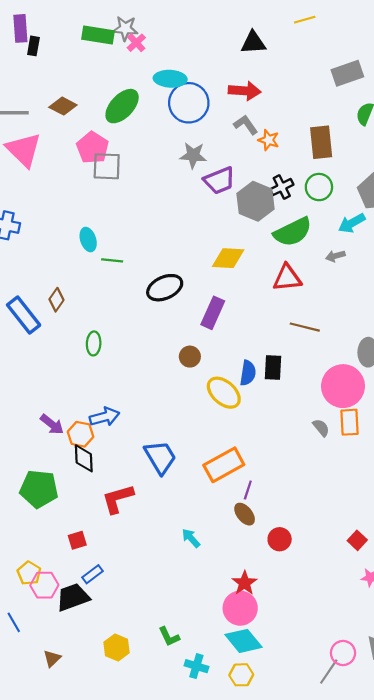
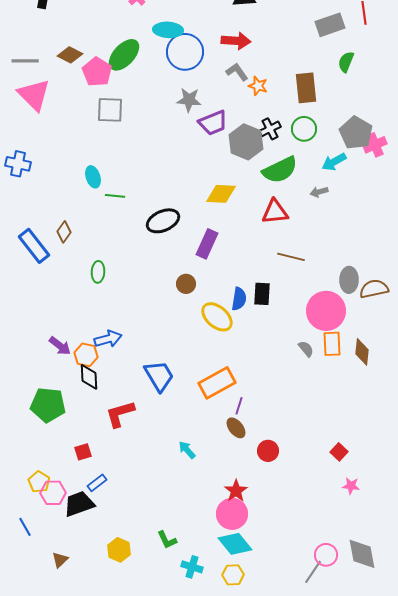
pink pentagon: (93, 148) -> (97, 72), moved

